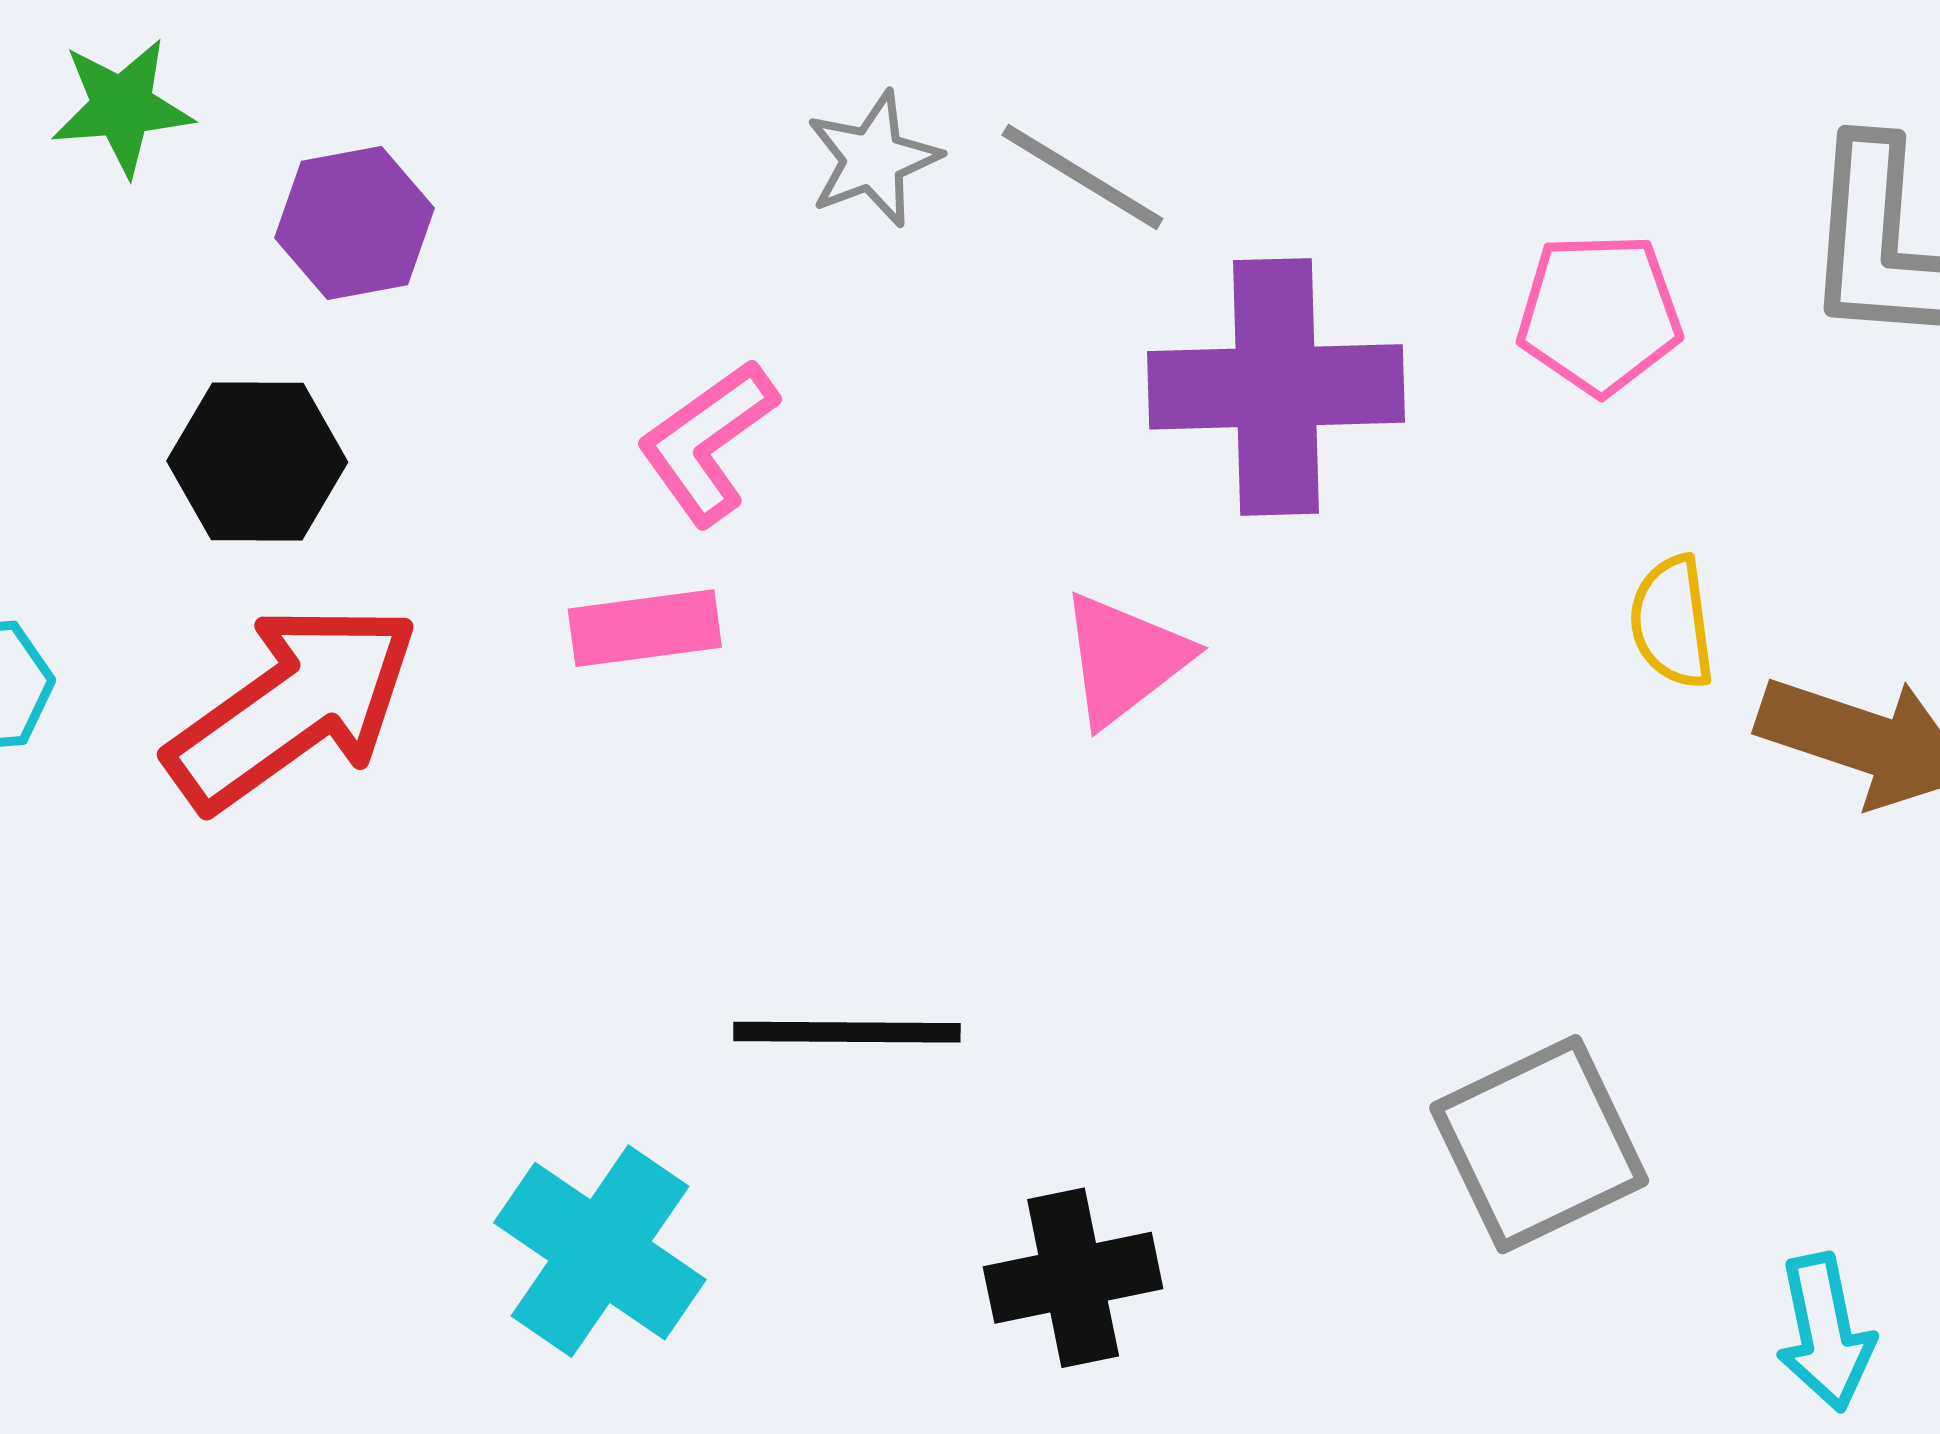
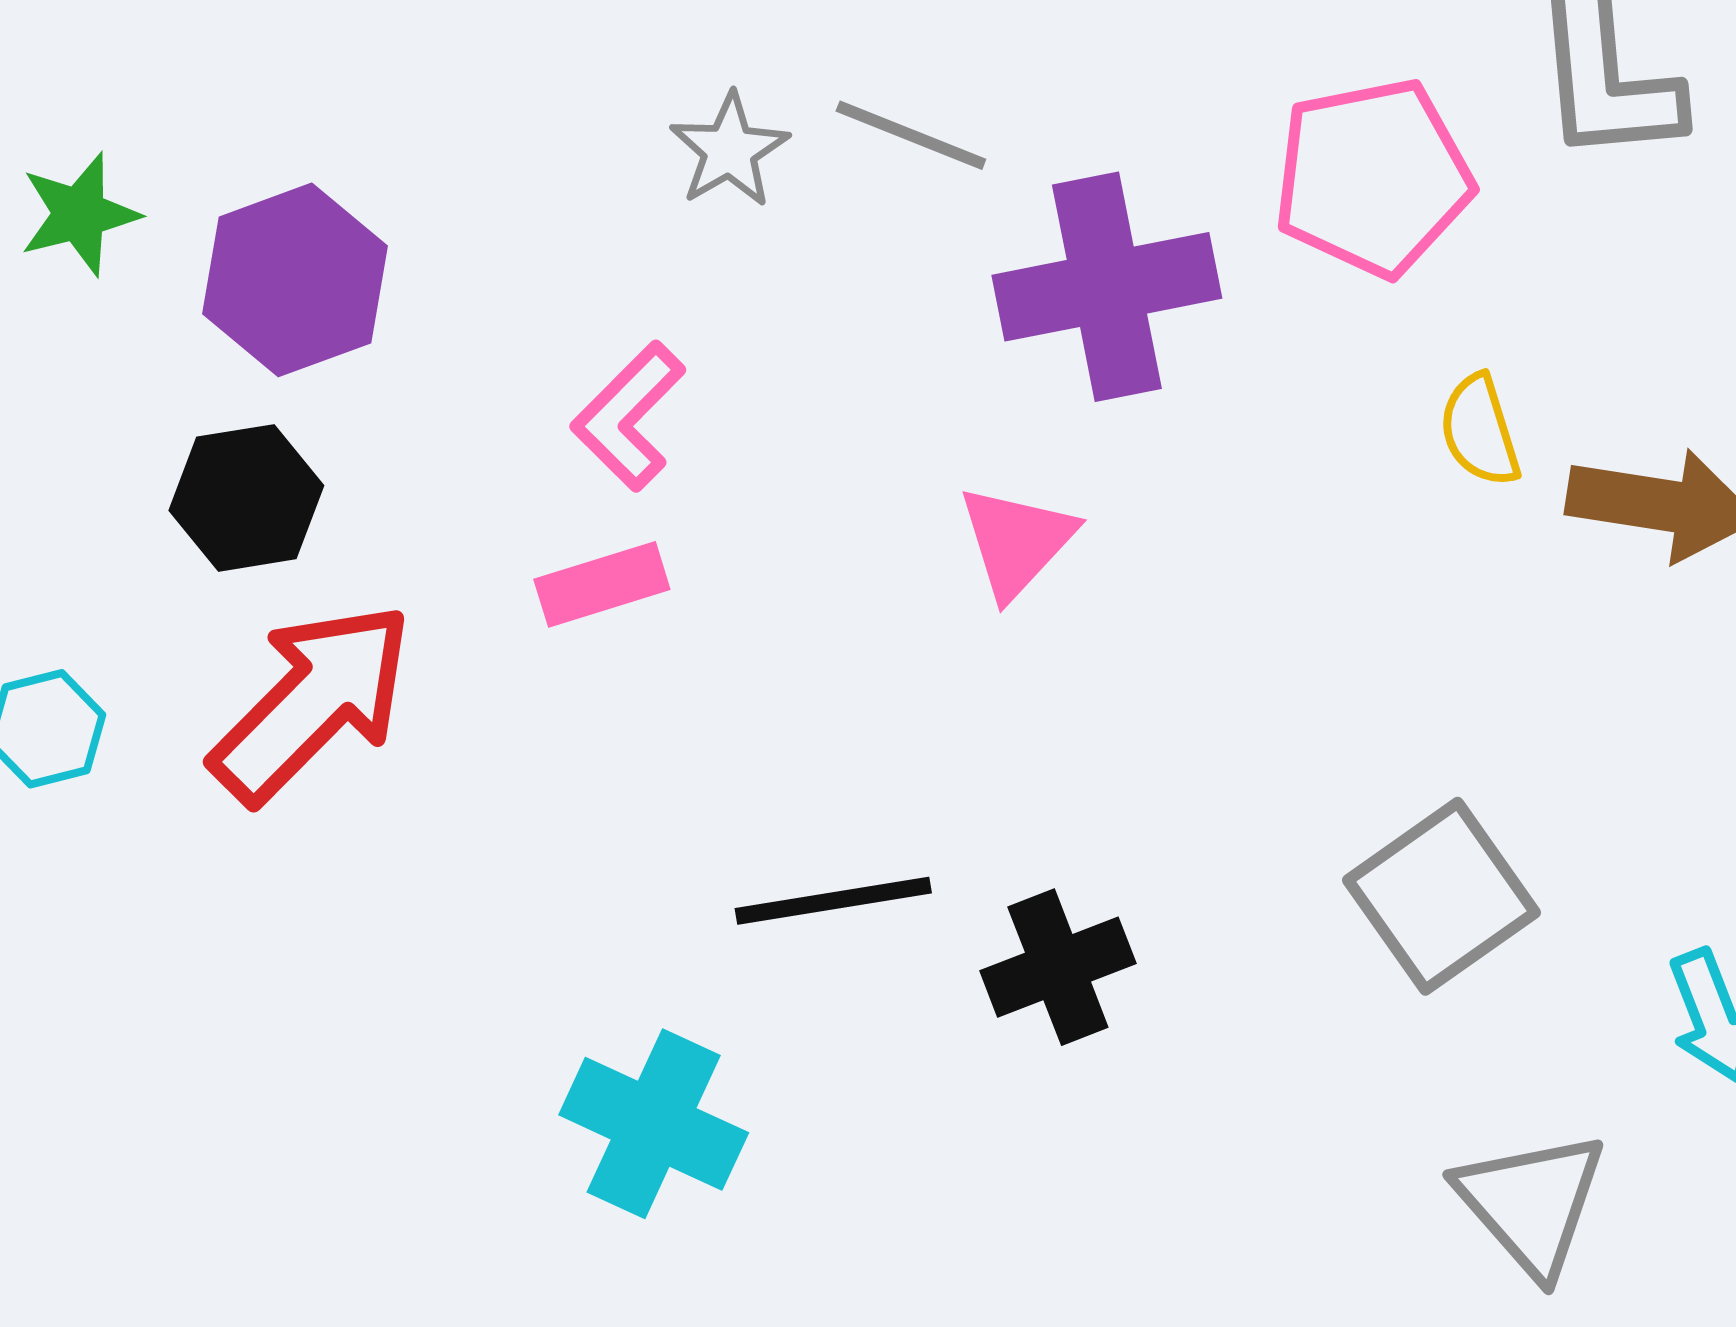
purple hexagon: (354, 223) -> (295, 280), size x1.4
pink pentagon: (1599, 314) -> (1373, 177), size x1.4
black cross: (1073, 1278) -> (1058, 967), moved

